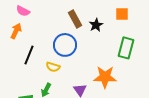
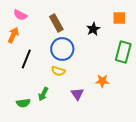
brown rectangle: (75, 19) -> (56, 23), moved
yellow semicircle: (53, 67) -> (58, 71), moved
orange star: (105, 77) -> (102, 81), size x0.6

